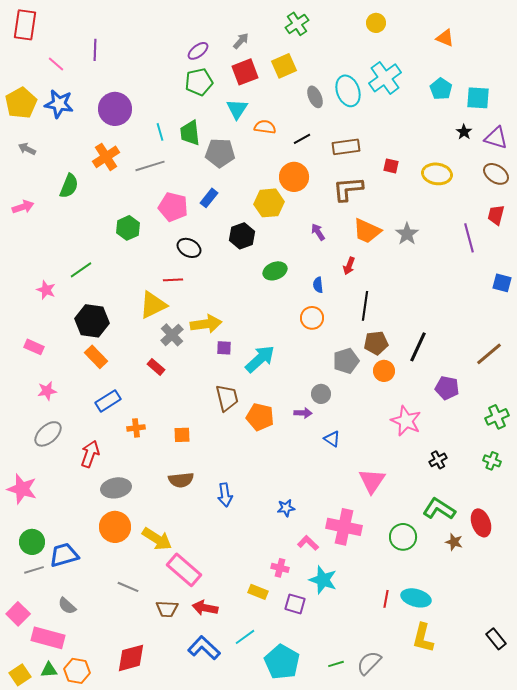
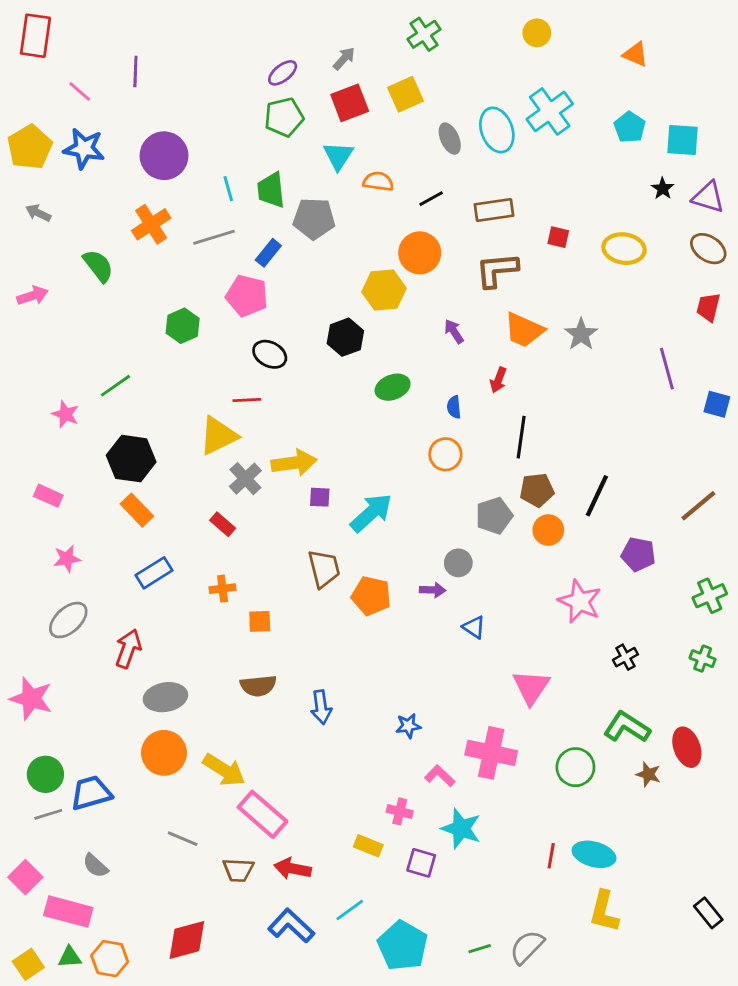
green semicircle: (69, 186) -> (98, 266), turned -60
blue rectangle: (209, 198) -> (268, 253), moved
purple line: (469, 238) -> (667, 369), moved
orange cross: (136, 428) -> (223, 589), moved

